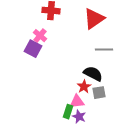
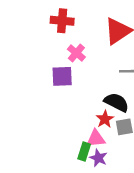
pink cross: (40, 36) -> (76, 53), moved
purple square: (33, 49) -> (62, 76), moved, turned -30

